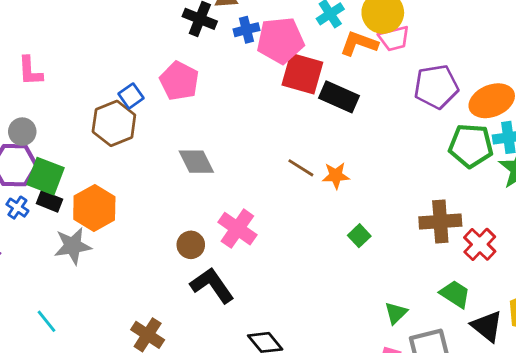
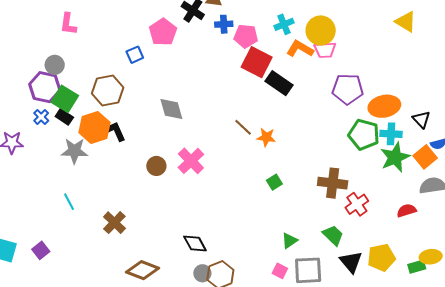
pink pentagon: (280, 40) -> (246, 36), size x0.7
pink pentagon: (179, 81) -> (163, 32), moved
brown hexagon: (114, 123) -> (108, 91), moved
black L-shape: (212, 285) -> (115, 131), moved, size x0.7
cyan line: (46, 321) -> (69, 202), moved

